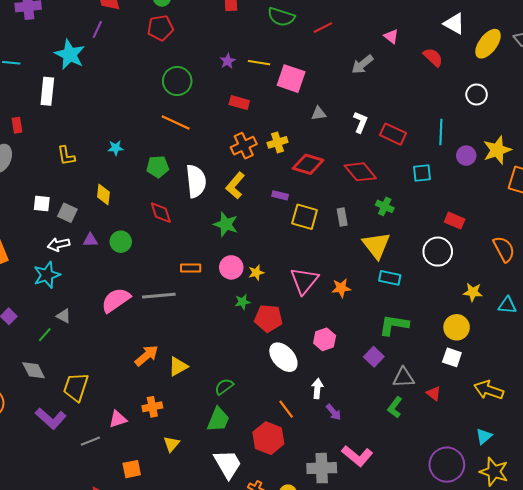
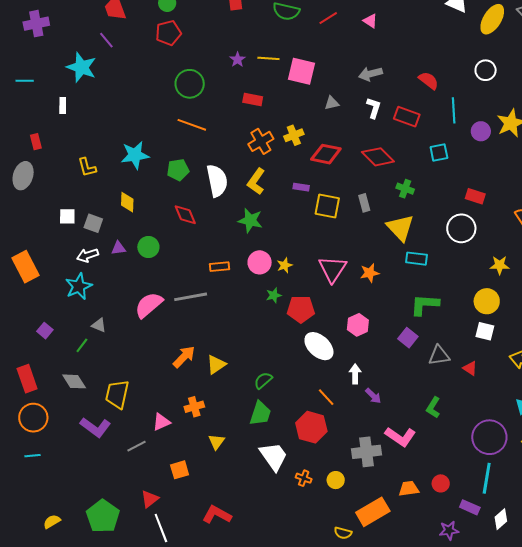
purple line: (97, 29) -> (106, 40), turned -60
pink triangle: (391, 36) -> (370, 21), moved
red semicircle: (433, 57) -> (429, 81), moved
gray arrow: (362, 64) -> (371, 74), moved, turned 30
white rectangle: (47, 91) -> (63, 105), size x0.6
cyan star: (116, 148) -> (135, 155), size x1.8
green L-shape: (395, 407) -> (433, 408), moved

